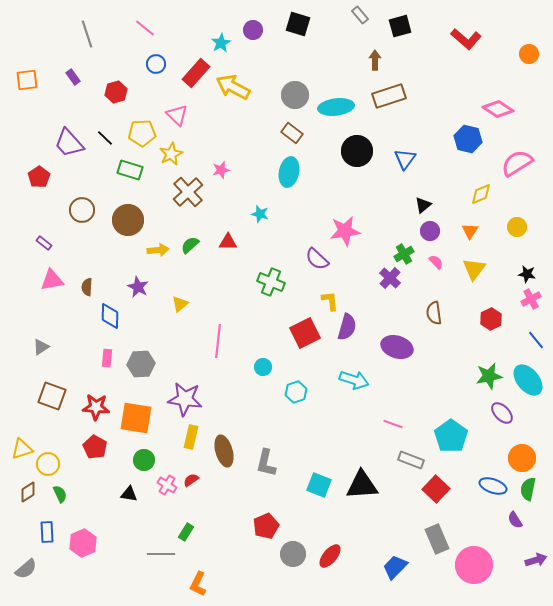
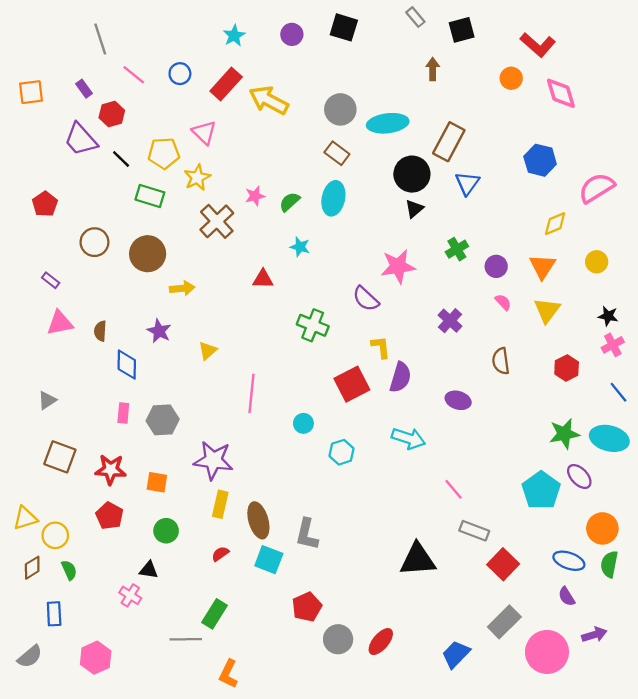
pink line: (145, 28) -> (134, 75), moved
cyan star: (221, 43) -> (234, 36), moved
orange circle: (529, 54) -> (511, 78), moved
red hexagon: (116, 92) -> (112, 114), moved
brown rectangle: (389, 96) -> (449, 142), moved, turned -44
pink diamond: (498, 109) -> (561, 93), moved, turned 40
purple trapezoid: (69, 143) -> (81, 139), moved
black triangle: (423, 205) -> (414, 209), moved
orange triangle: (470, 231) -> (542, 266), size x1.4
green semicircle: (190, 245) -> (290, 202), moved
green cross: (404, 254) -> (457, 249), moved
purple ellipse: (397, 347) -> (458, 400), size x0.7
cyan ellipse: (528, 380) -> (609, 438), turned -36
orange square: (136, 418) -> (157, 482), size x0.6
pink line: (393, 424) -> (453, 489), turned 30
cyan pentagon: (451, 436) -> (541, 490), moved
pink cross: (167, 485) -> (130, 595), moved
cyan square: (319, 485) -> (269, 560), moved
purple semicircle: (515, 520) -> (567, 597), moved
green rectangle: (186, 532) -> (215, 614), size x1.4
gray rectangle: (437, 539) -> (504, 622), turned 68
pink hexagon: (83, 543) -> (96, 658), moved
purple arrow: (536, 560) -> (594, 635), moved

